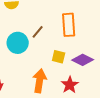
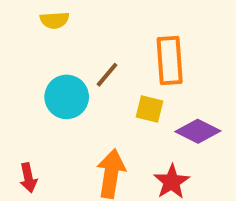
yellow square: (59, 57) -> (149, 109), moved

